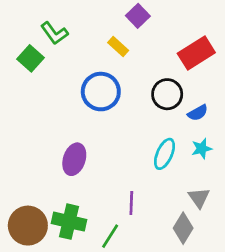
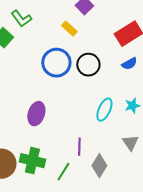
black circle: (167, 94) -> (88, 65), moved
blue semicircle: (198, 113) -> (129, 64), moved
gray diamond: (183, 228) -> (99, 166), moved

